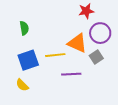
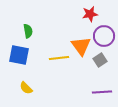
orange triangle: (77, 43) -> (81, 46), turned 30
blue square: (28, 60) -> (19, 55), moved, turned 30
purple line: (71, 74) -> (102, 92), moved

